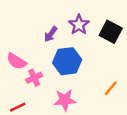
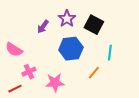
blue hexagon: (67, 61) -> (71, 49), moved
pink cross: (34, 78) -> (29, 72), moved

